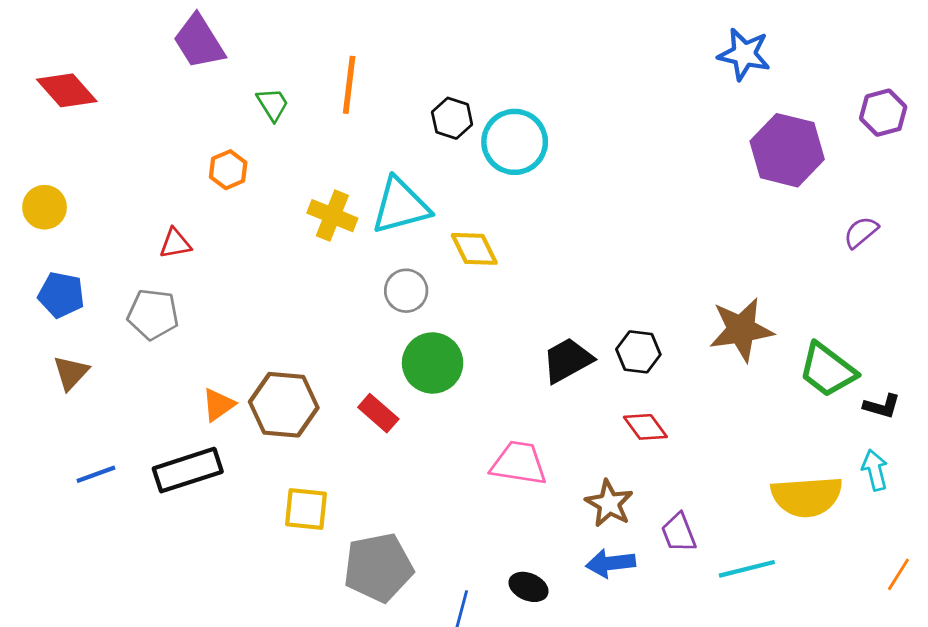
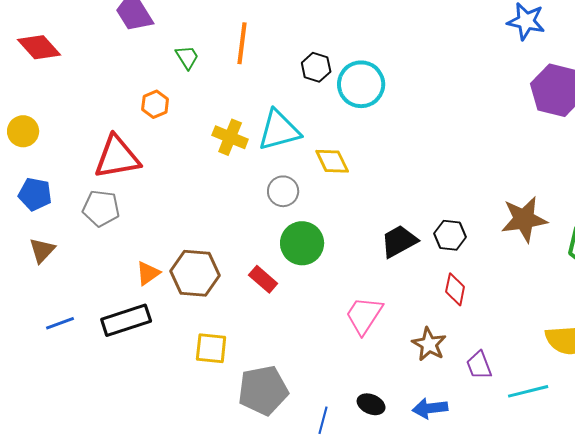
red triangle: (175, 243) -> (117, 157), size x2.0
red diamond: (645, 427) -> (455, 289), turned 48
pink trapezoid: (519, 463) -> (364, 315), turned -66
blue arrow: (611, 563) -> (430, 408), moved

